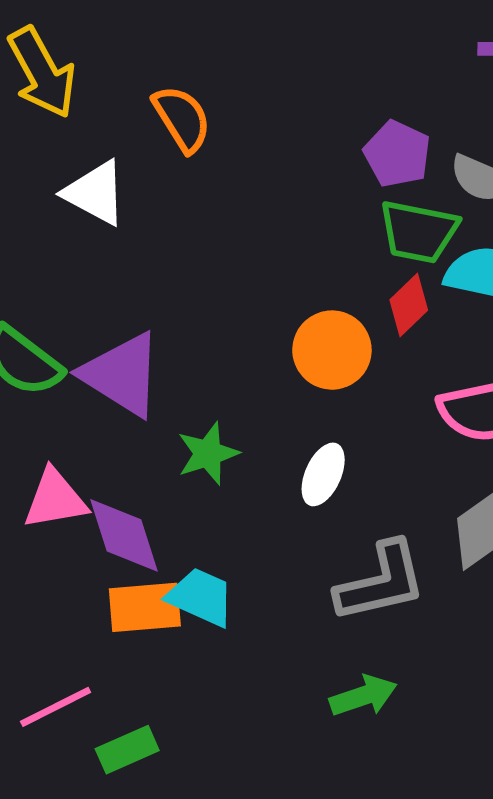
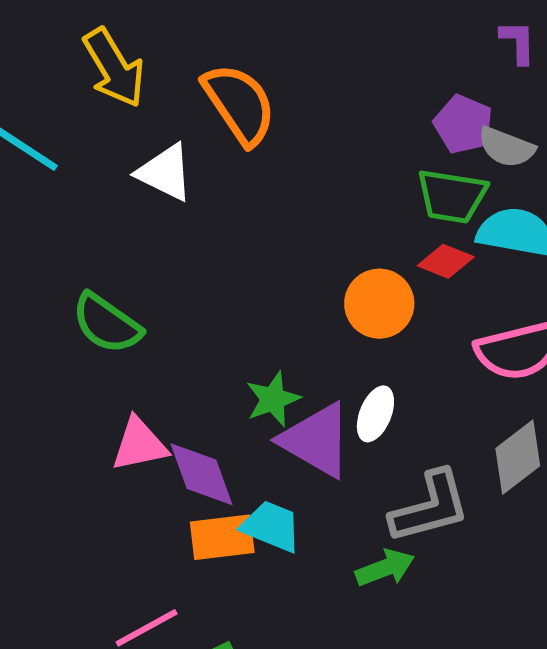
orange semicircle: (182, 119) -> (239, 104), size x1.4
purple pentagon: (397, 154) -> (463, 124), moved
red diamond: (409, 305) -> (446, 261), turned 68
purple triangle: (122, 374) -> (316, 440), moved
green arrow: (363, 696) -> (385, 568), moved

